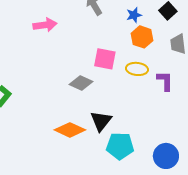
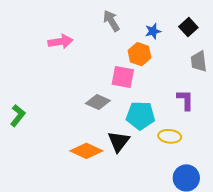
orange hexagon: (142, 37) -> (139, 54), moved
yellow ellipse: (137, 69) -> (170, 136), moved
cyan pentagon: (120, 146) -> (140, 116), moved

